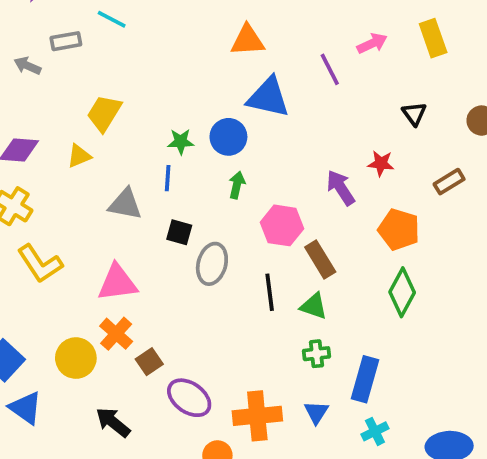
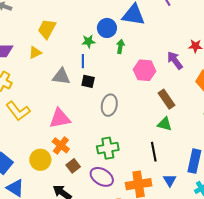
blue circle: (228, 137) -> (107, 28), moved
green arrow: (237, 185) -> (120, 46), moved
pink hexagon: (282, 225) -> (145, 70), moved
black square: (179, 232) -> (88, 81), moved
black line: (270, 292) -> (154, 152), moved
green cross: (317, 354) -> (108, 148), moved, size x1.5
brown square: (149, 362) -> (73, 166), moved

